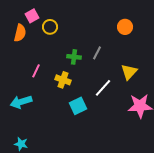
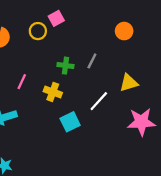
pink square: (32, 16) -> (56, 18), moved
yellow triangle: (129, 72) -> (129, 83), turned 30

